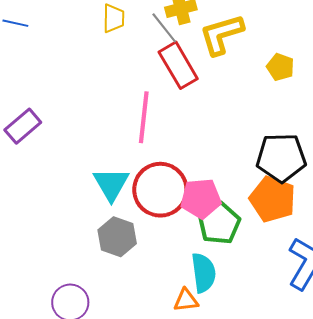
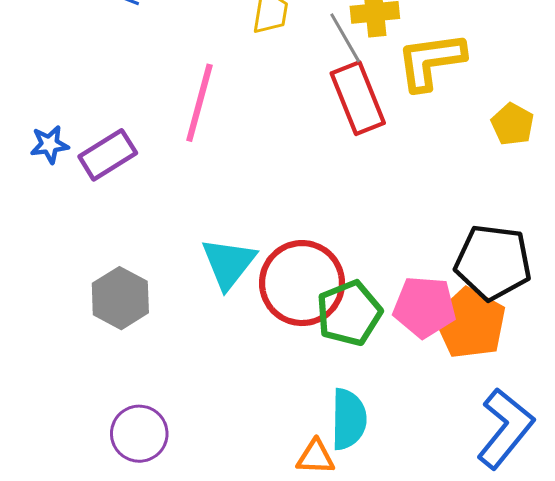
pink line: (144, 117) -> (199, 103), moved
pink pentagon: (201, 198) -> (425, 307), moved
green pentagon: (219, 223) -> (349, 313), moved
gray hexagon: (117, 237) -> (120, 298), moved

